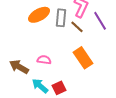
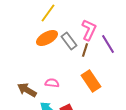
gray rectangle: (61, 18) -> (69, 41), turned -42
brown line: (77, 27) -> (85, 50), turned 64

